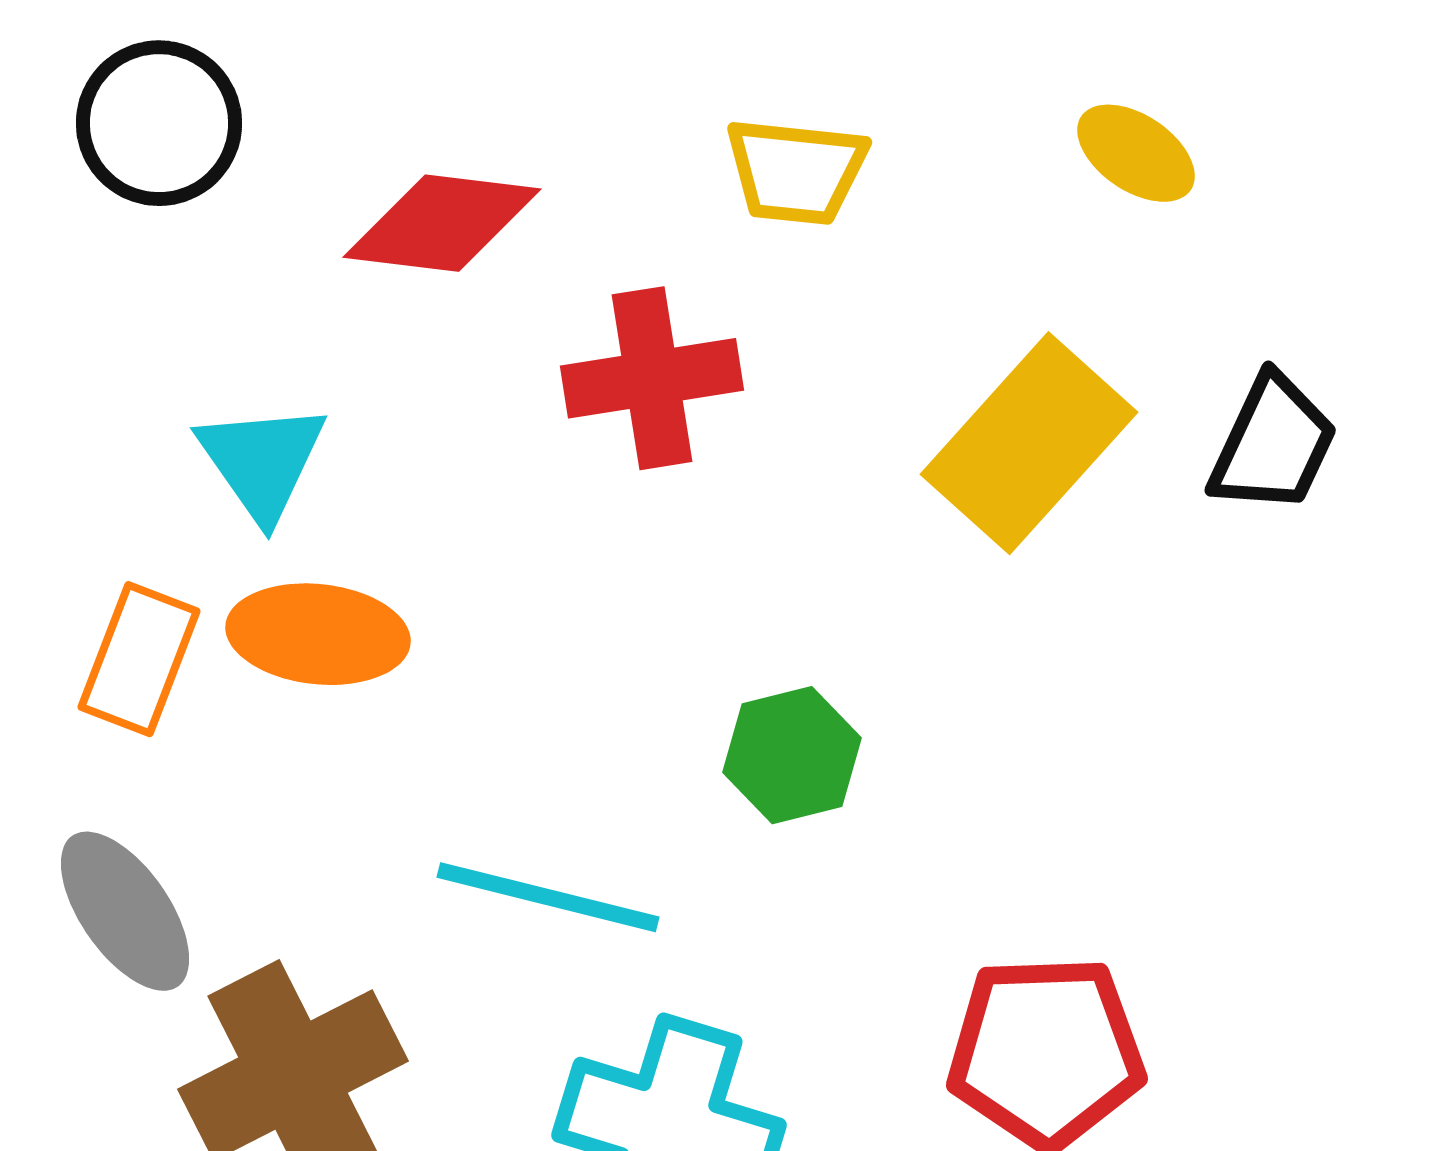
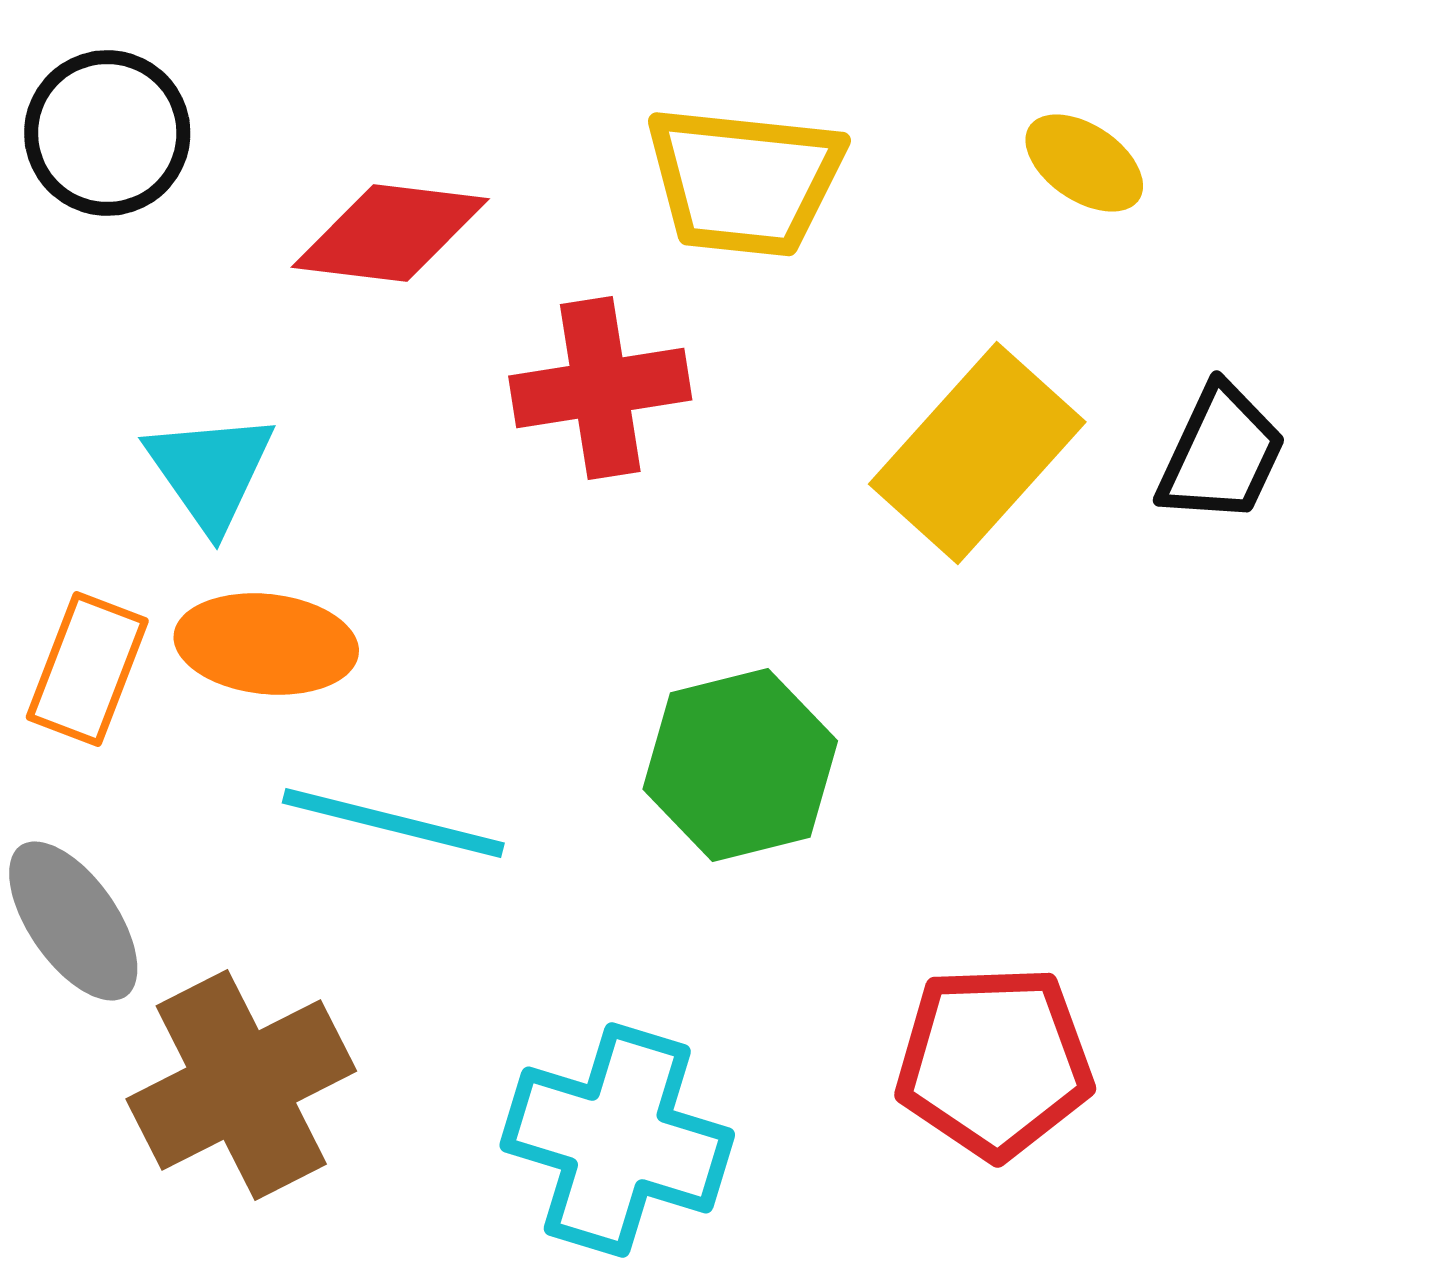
yellow trapezoid: (796, 171) -> (744, 181), size x1.4
green hexagon: (792, 755) -> (740, 765), size x1.4
cyan line: (548, 897) -> (393, 823), moved

